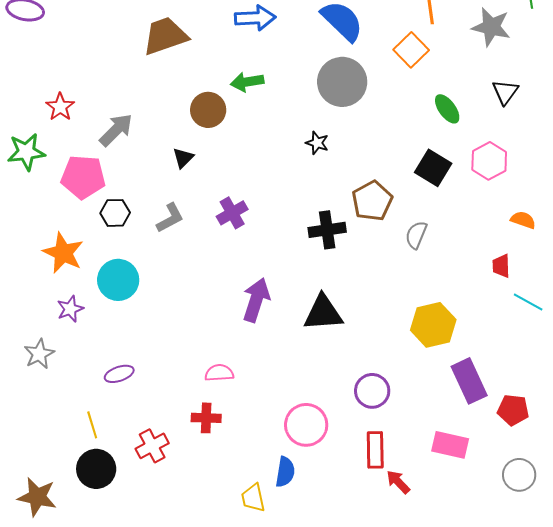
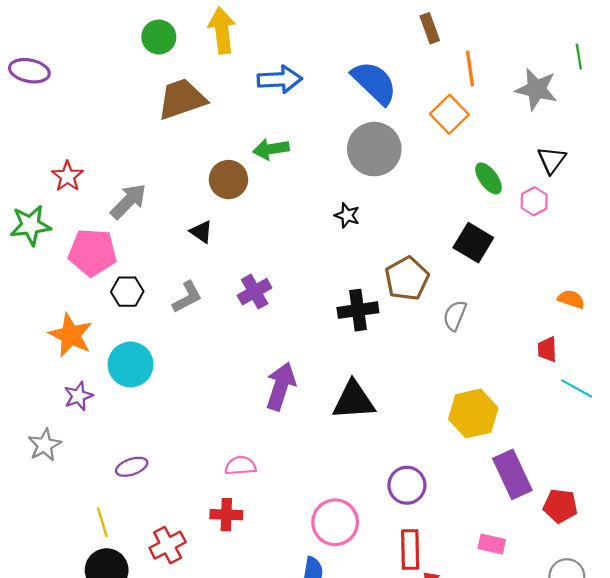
black triangle: (183, 158) -> (201, 232), turned -40
pink hexagon: (489, 161) -> (534, 201), moved, size x0.7
pink rectangle: (450, 445) -> (492, 544), size x0.7

